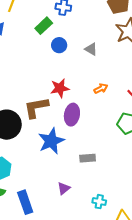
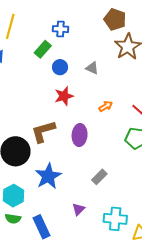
red star: (60, 88) -> (64, 96), moved
blue star: (51, 141) -> (48, 176), moved
gray rectangle: (88, 158) -> (99, 177), turned -35
cyan cross: (99, 202) -> (115, 219), size x1.6

